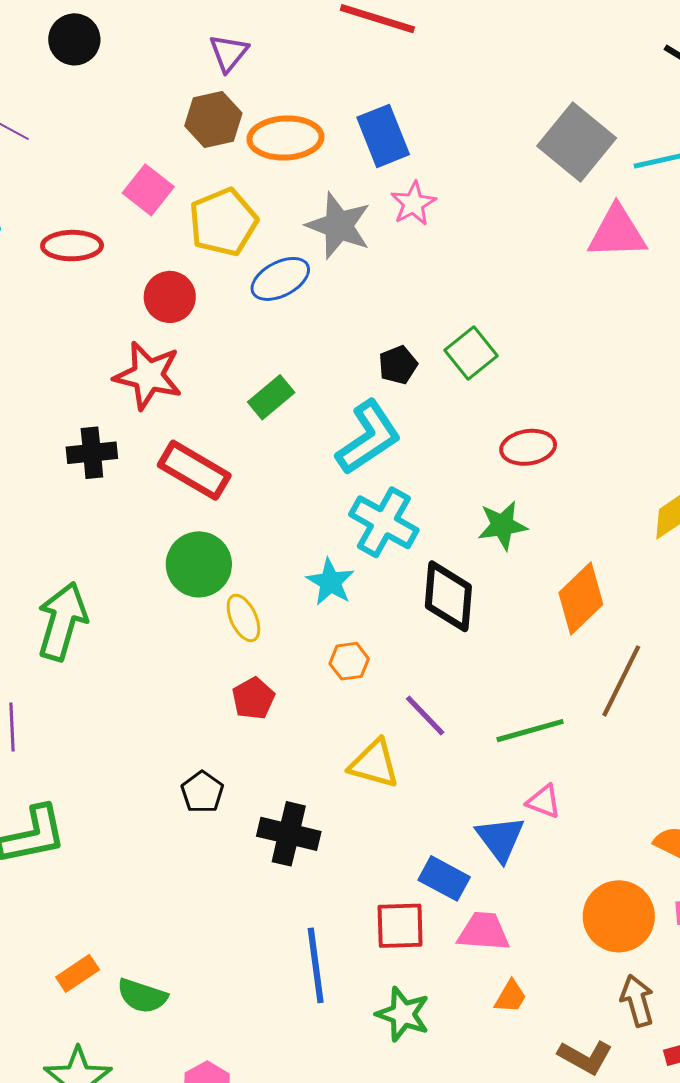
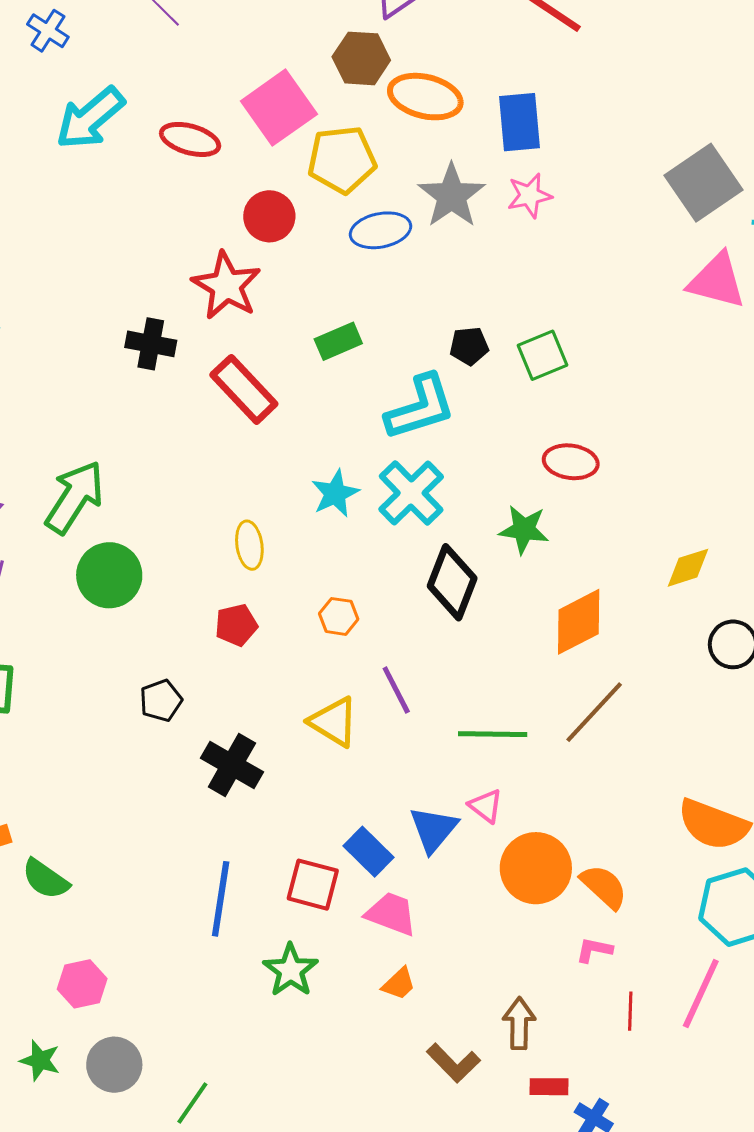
pink square: (148, 190) -> (279, 108), size x1.5
green circle: (199, 564) -> (109, 575), moved
cyan star: (330, 582) -> (335, 494), moved
orange circle: (619, 916) -> (536, 868), moved

